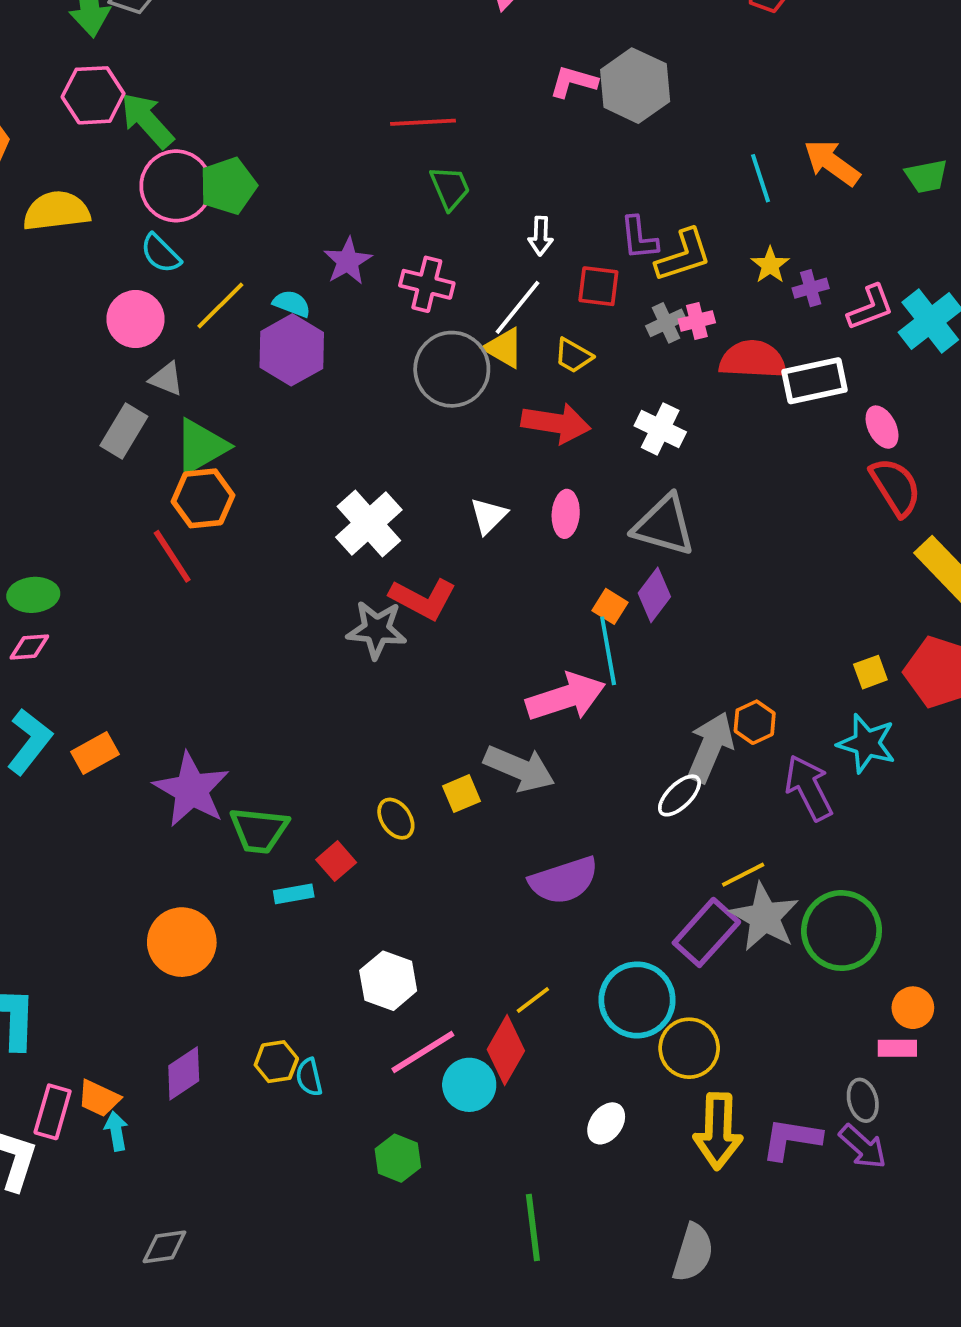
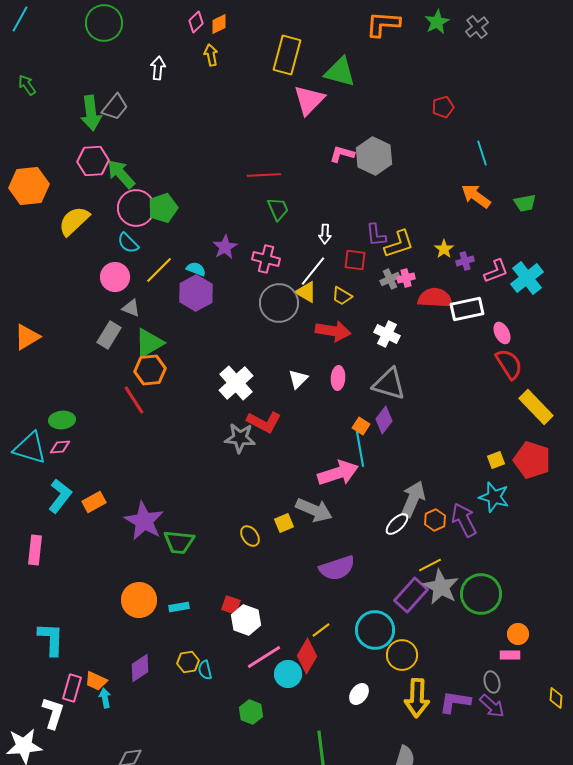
cyan line: (760, 178) -> (482, 153), moved
yellow semicircle: (56, 211) -> (74, 221), turned -36
orange hexagon: (755, 722) -> (435, 520), moved
red square: (336, 861) -> (231, 605), moved, turned -30
cyan rectangle: (294, 894) -> (179, 607), moved

